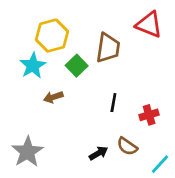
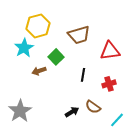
red triangle: (149, 25) -> (110, 51), moved, turned -30
brown trapezoid: (108, 48) -> (79, 35), turned 65
green square: (77, 66) -> (56, 57), moved

